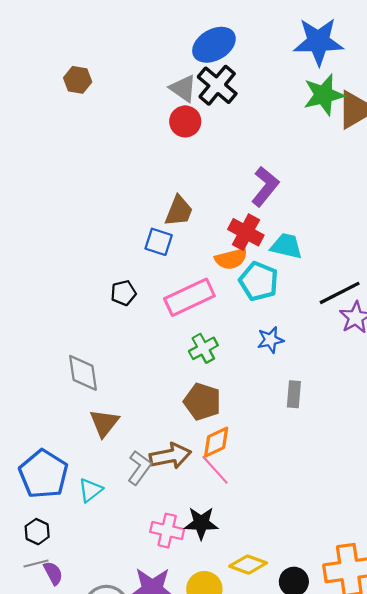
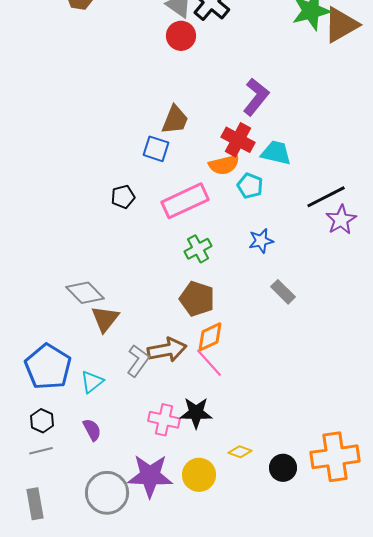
cyan pentagon: (259, 281) -> (250, 186), size x0.7
gray diamond: (83, 373) -> (85, 293), moved, turned -36
gray rectangle: (294, 394) -> (283, 292), turned -50
yellow diamond: (248, 565) -> (240, 452), size x0.7
purple semicircle: (53, 573) -> (92, 430), moved

